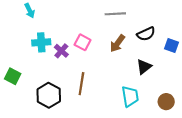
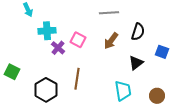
black semicircle: (146, 34) -> (138, 32), turned -48
cyan cross: (41, 42) -> (47, 31), moved
blue square: (171, 46) -> (162, 52), moved

